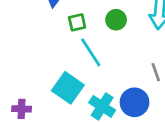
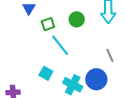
cyan square: (68, 88) -> (46, 73), size x0.6

